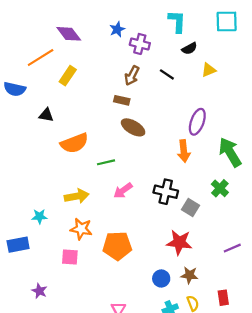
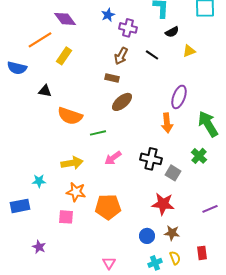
brown ellipse: (133, 127) -> (122, 102), turned -70
orange semicircle: (74, 143) -> (70, 116), turned 40

